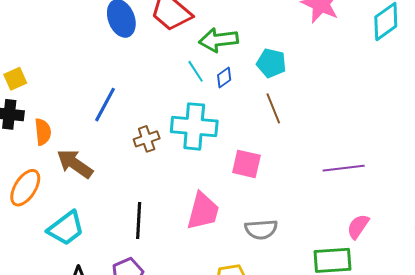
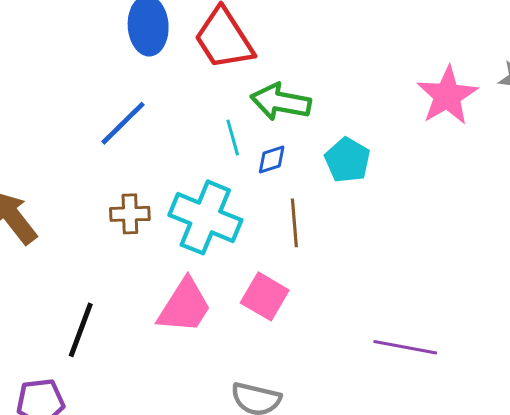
blue line: (105, 105) -> (123, 123), moved
brown line: (273, 108) -> (294, 223), moved
pink trapezoid: (203, 211) -> (184, 306), moved

